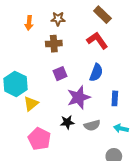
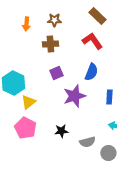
black star: (67, 122) -> (61, 131), moved
gray semicircle: (92, 125) -> (87, 142), moved
pink pentagon: (39, 139) -> (25, 128), moved

